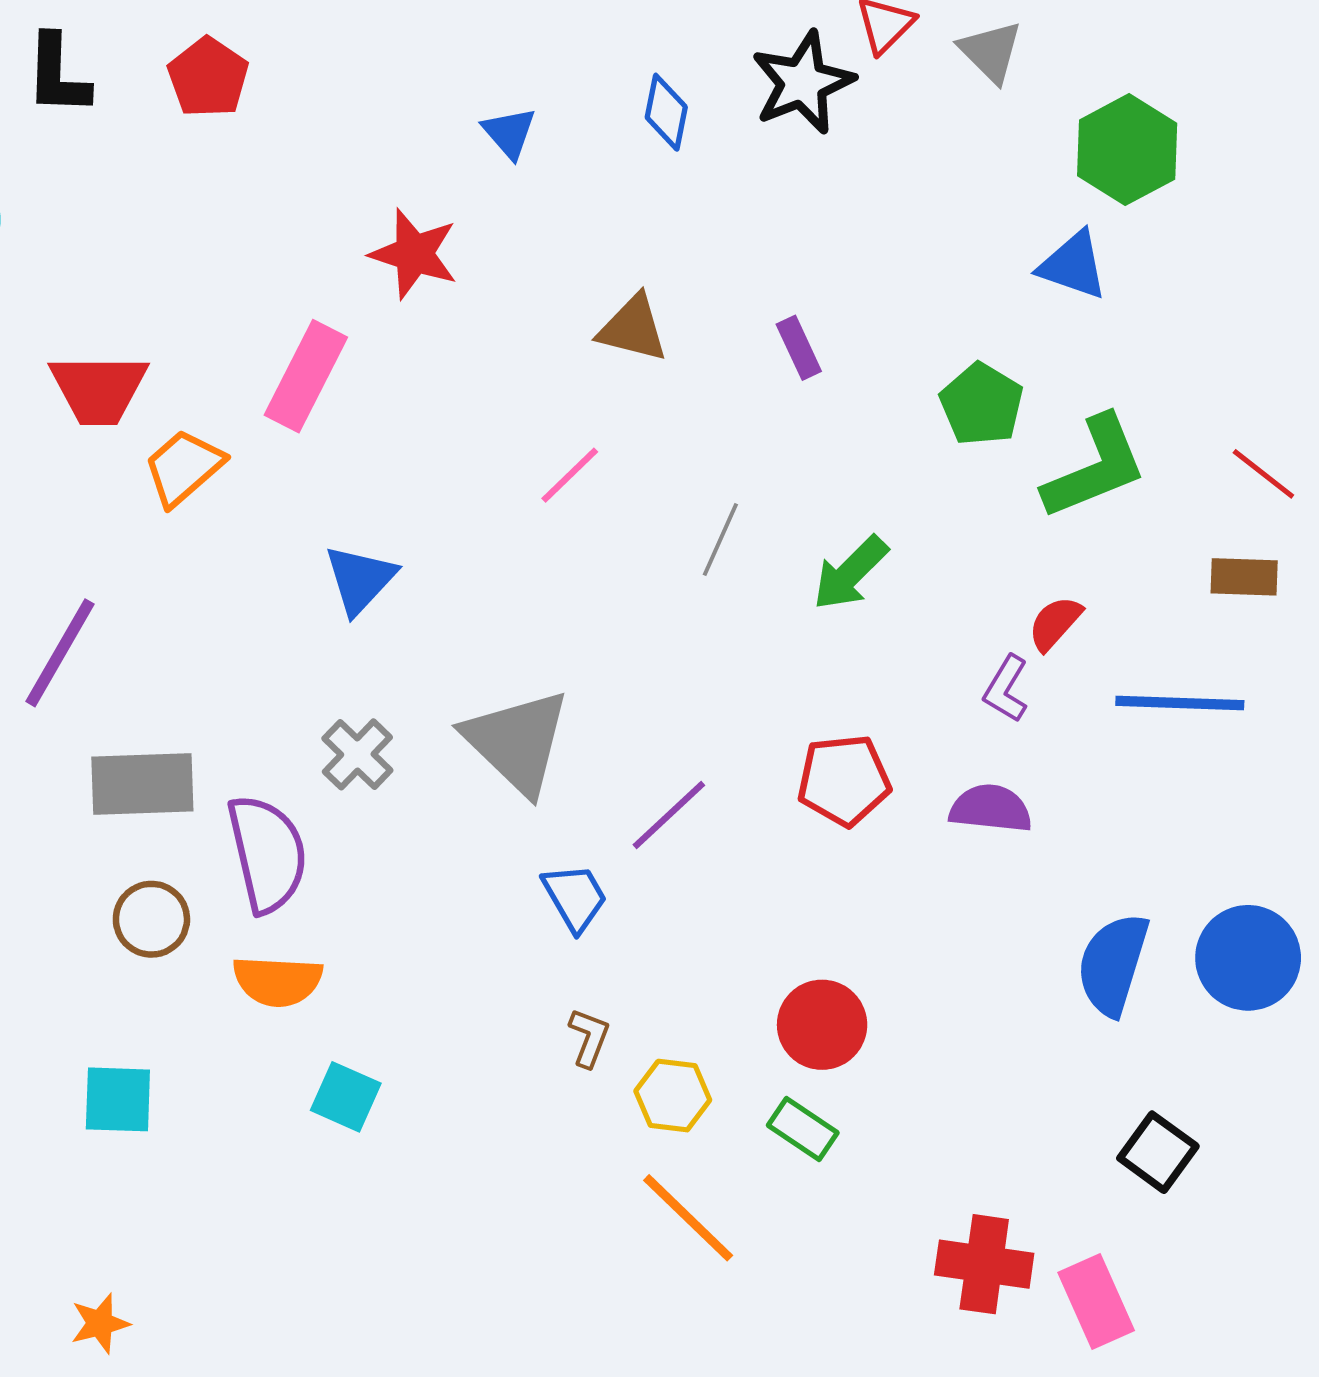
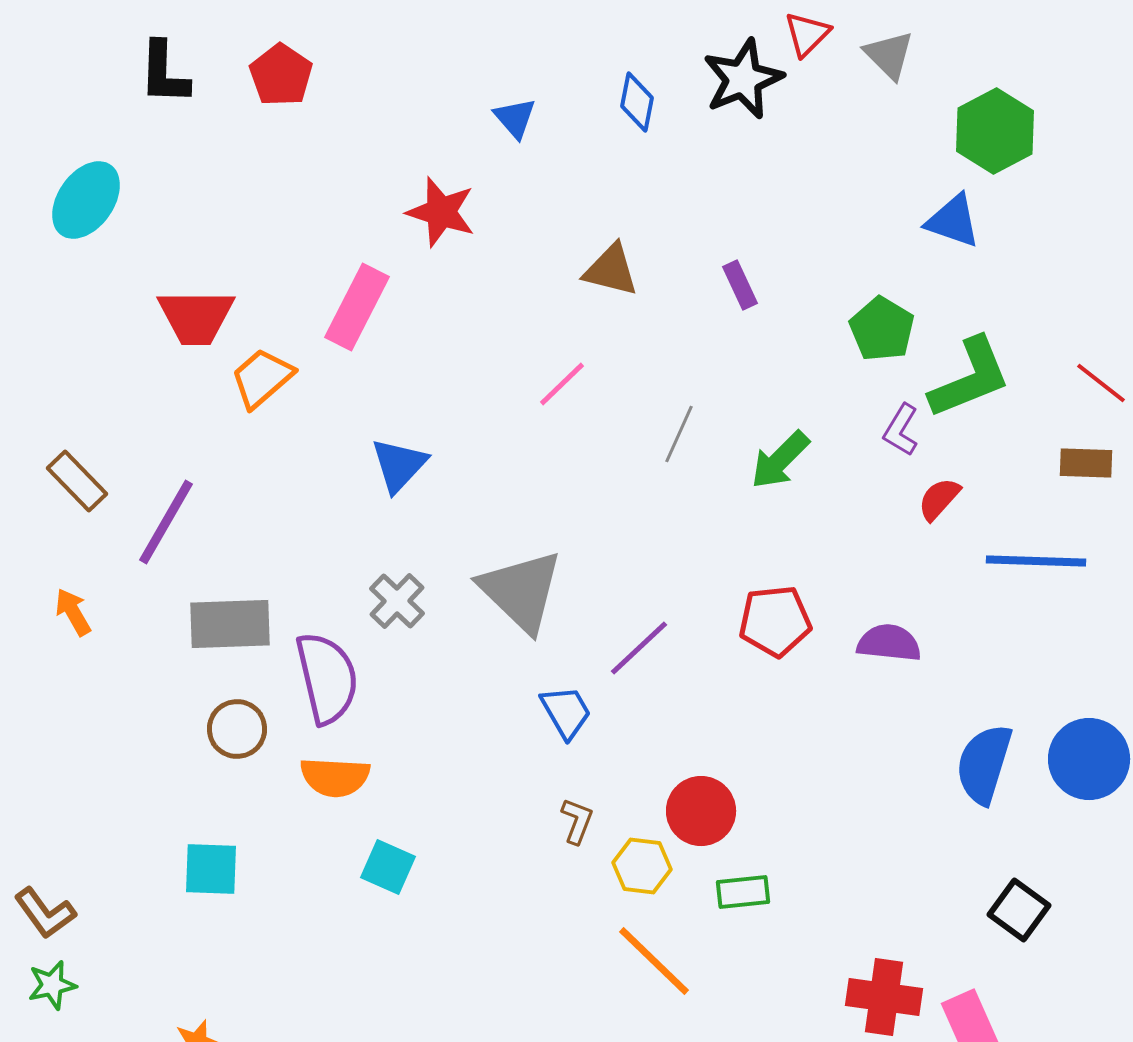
purple L-shape: (1006, 689) -> (901, 430), moved
red circle: (822, 1025) -> (701, 811), moved
green rectangle: (803, 1129) -> (743, 892), turned -40

